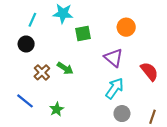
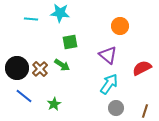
cyan line: (32, 20) -> (31, 19), turned 72
green square: (83, 33) -> (70, 42), moved
black circle: (26, 44) -> (17, 68), moved, size x1.5
red semicircle: (149, 71) -> (142, 68), turned -78

